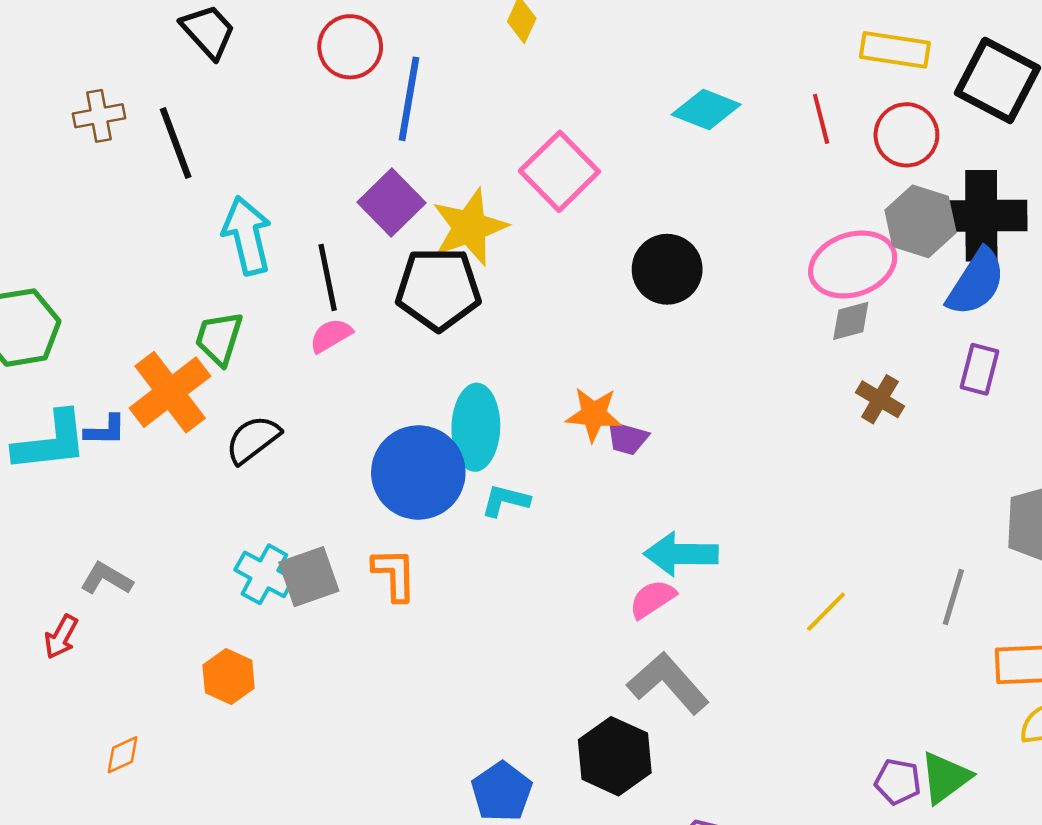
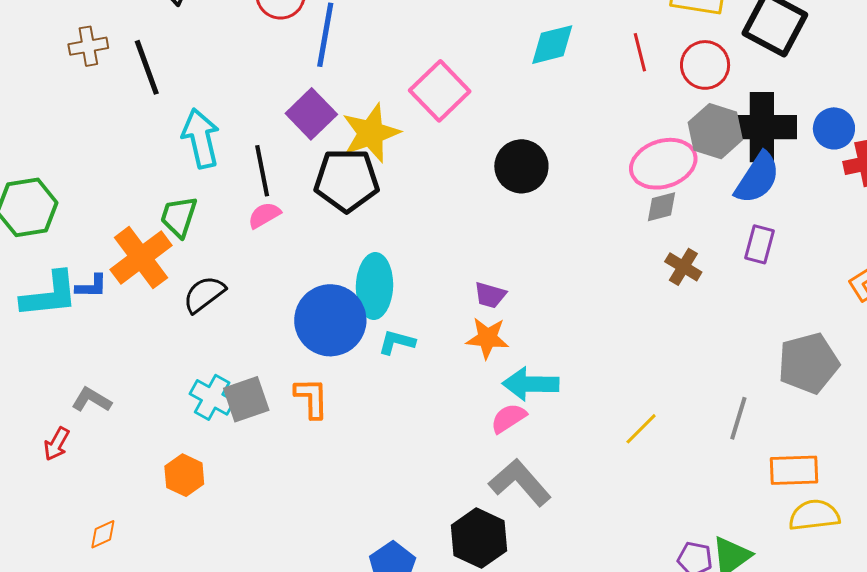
cyan diamond: (706, 110) -> (552, 45), turned -36
orange star: (594, 414) -> (487, 338), moved

